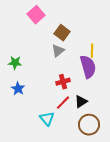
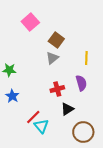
purple semicircle: (88, 67) -> (81, 83), moved, size x0.7
black triangle: (81, 102) -> (67, 109), moved
red line: (63, 103) -> (33, 117), moved

